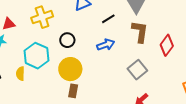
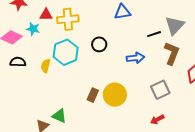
yellow cross: (42, 17) -> (68, 19), moved
black line: (108, 19) -> (154, 34), moved
yellow circle: (70, 69) -> (115, 95), moved

